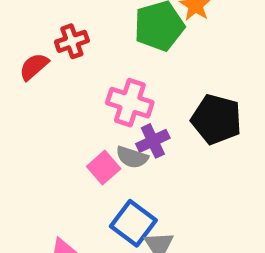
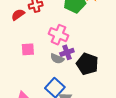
black pentagon: (216, 119) -> (87, 64), moved
pink square: (104, 168) -> (28, 49), moved, turned 32

